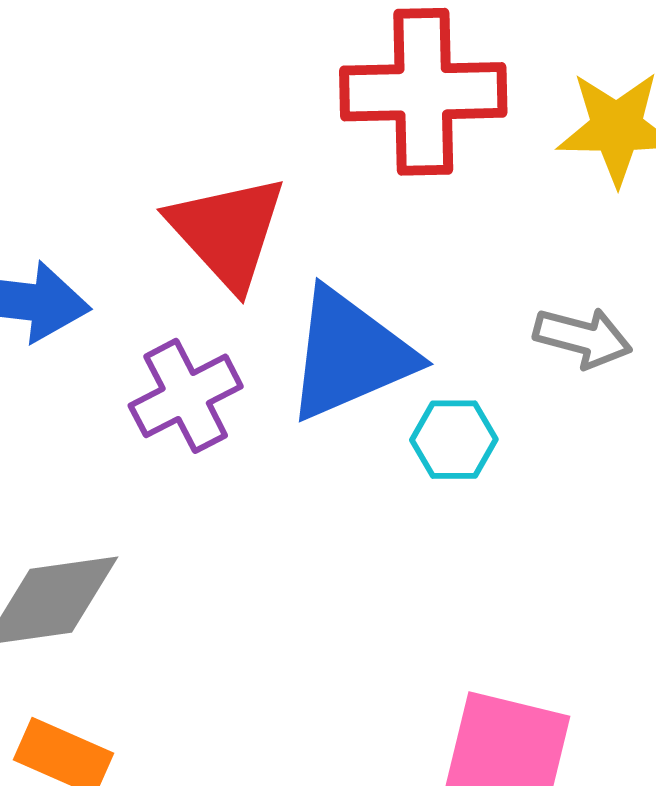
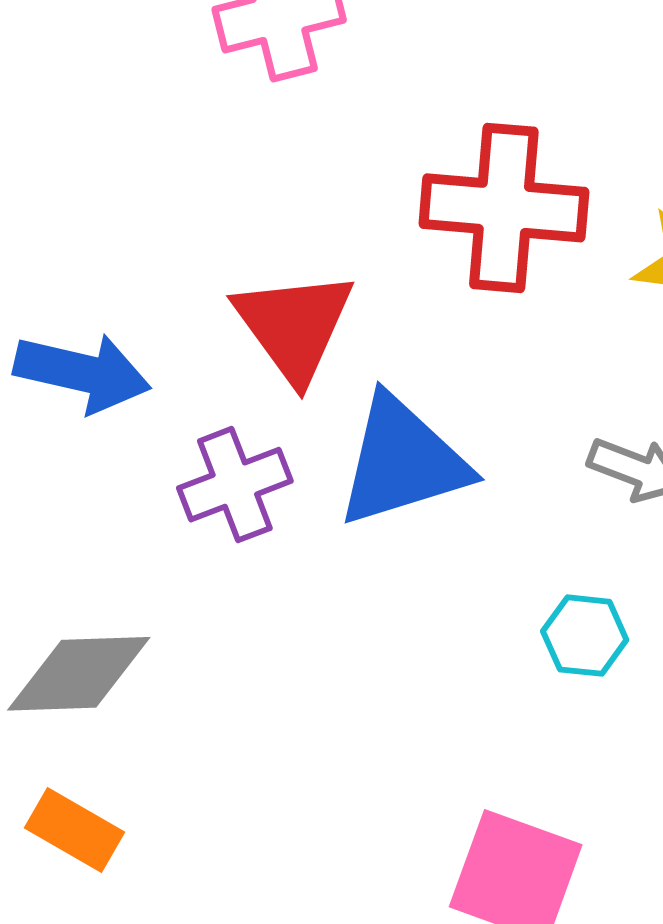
cyan hexagon: (454, 440) -> (585, 636), moved

